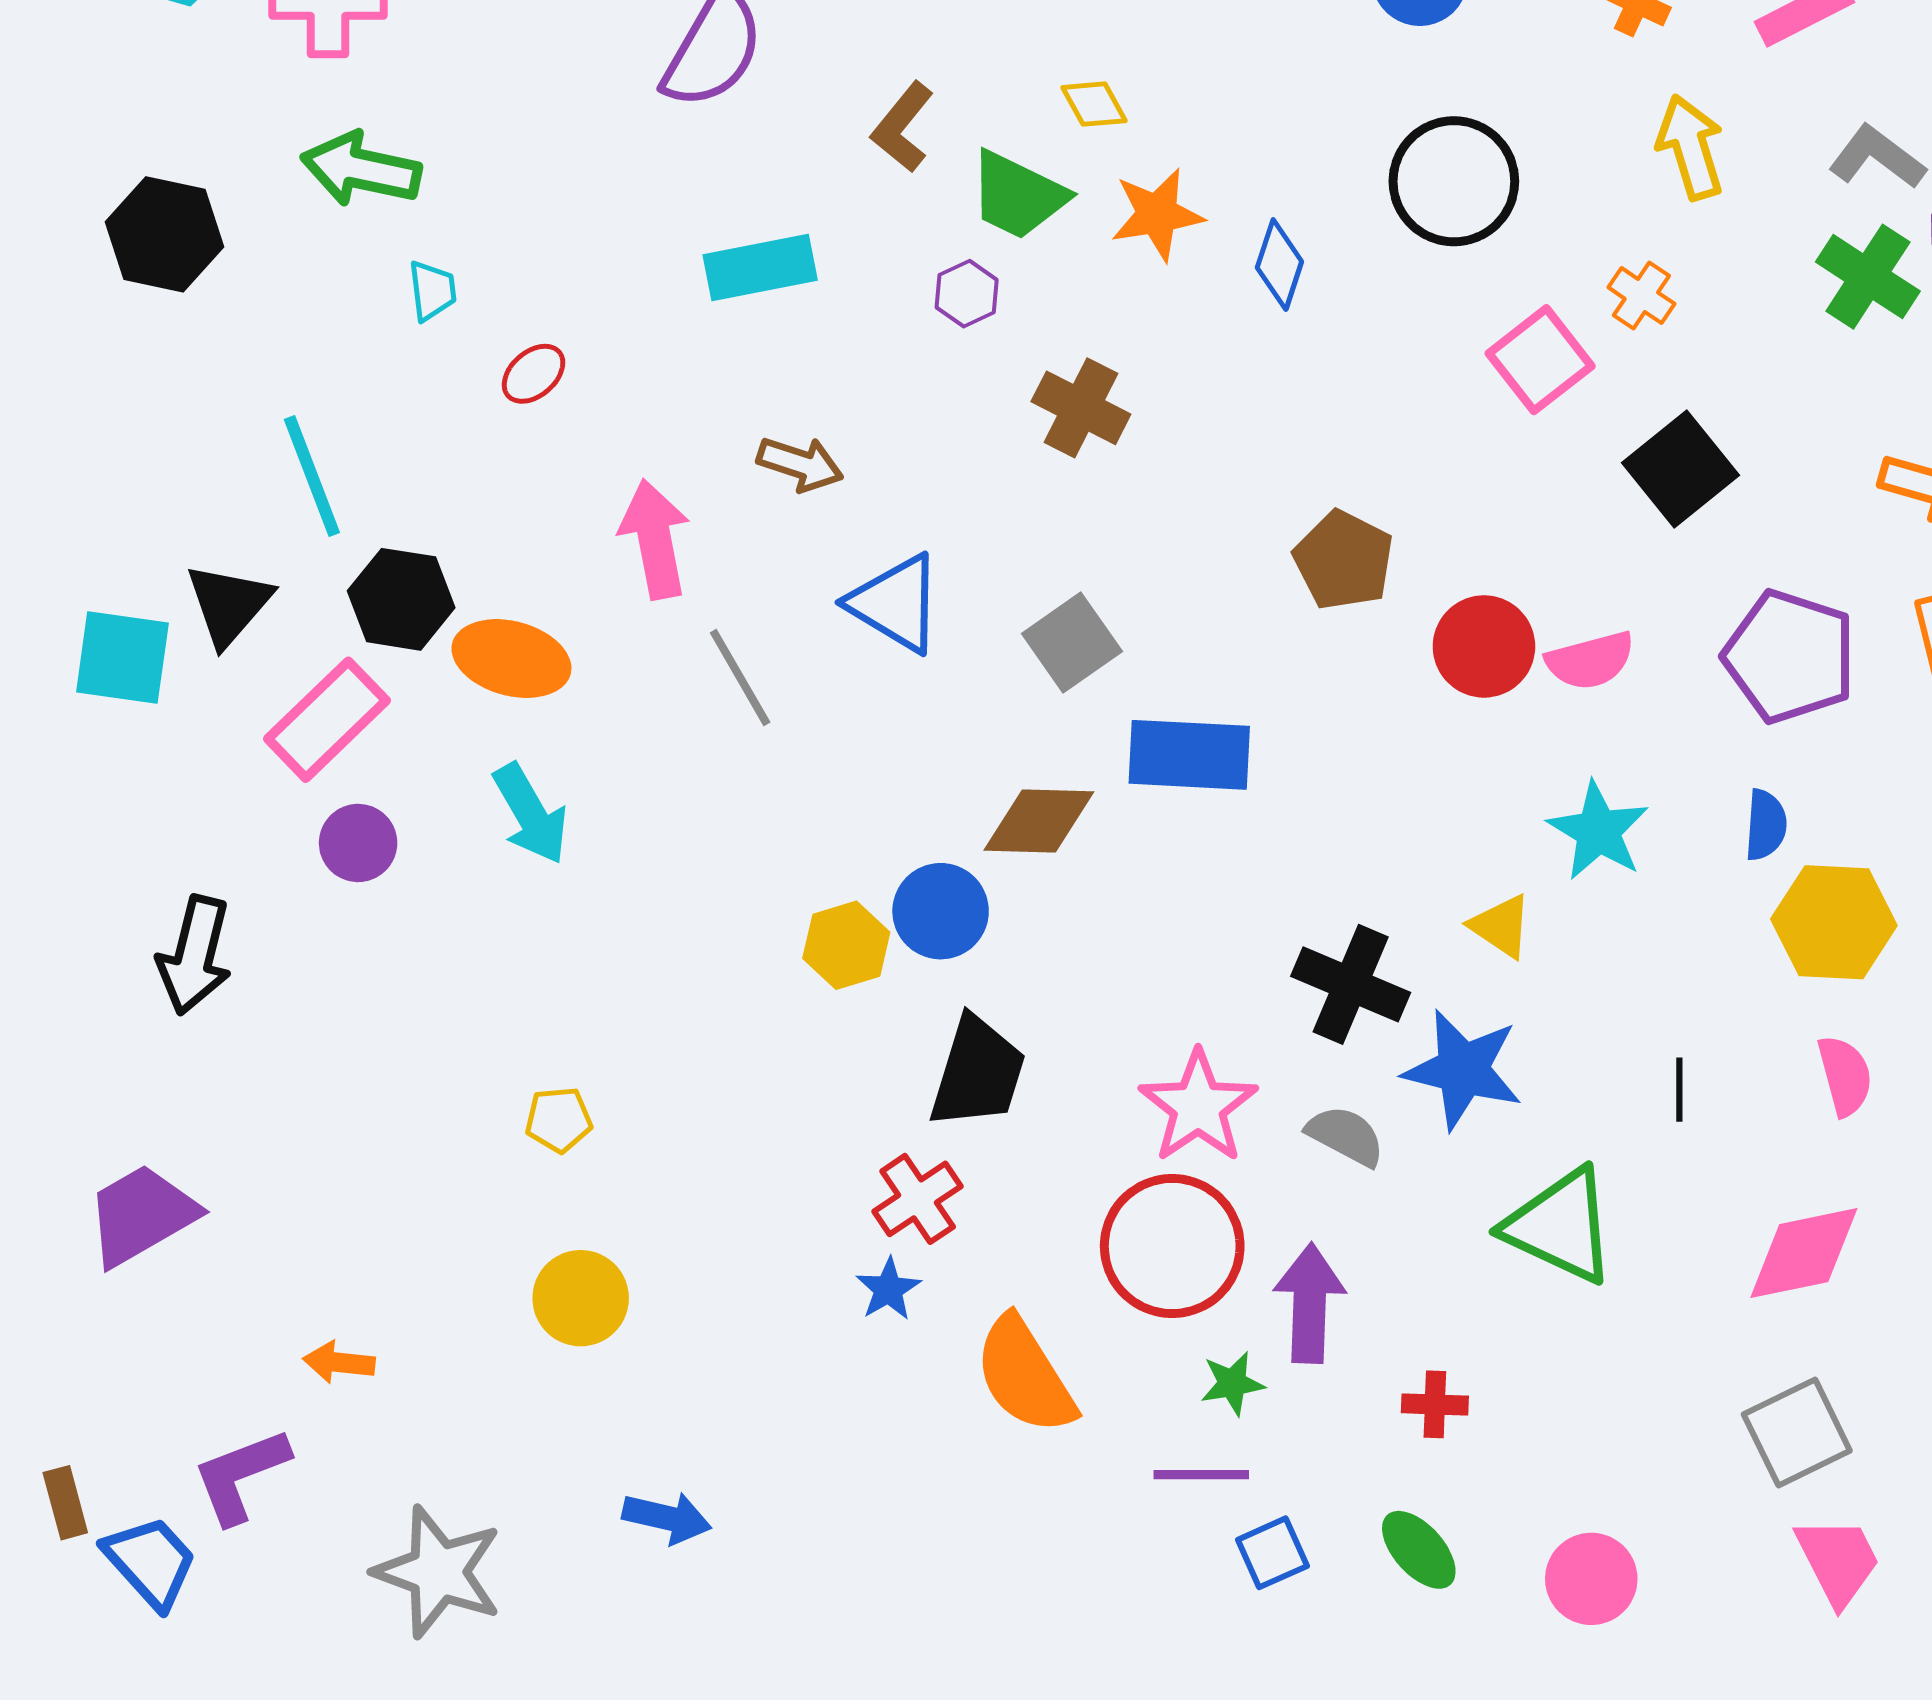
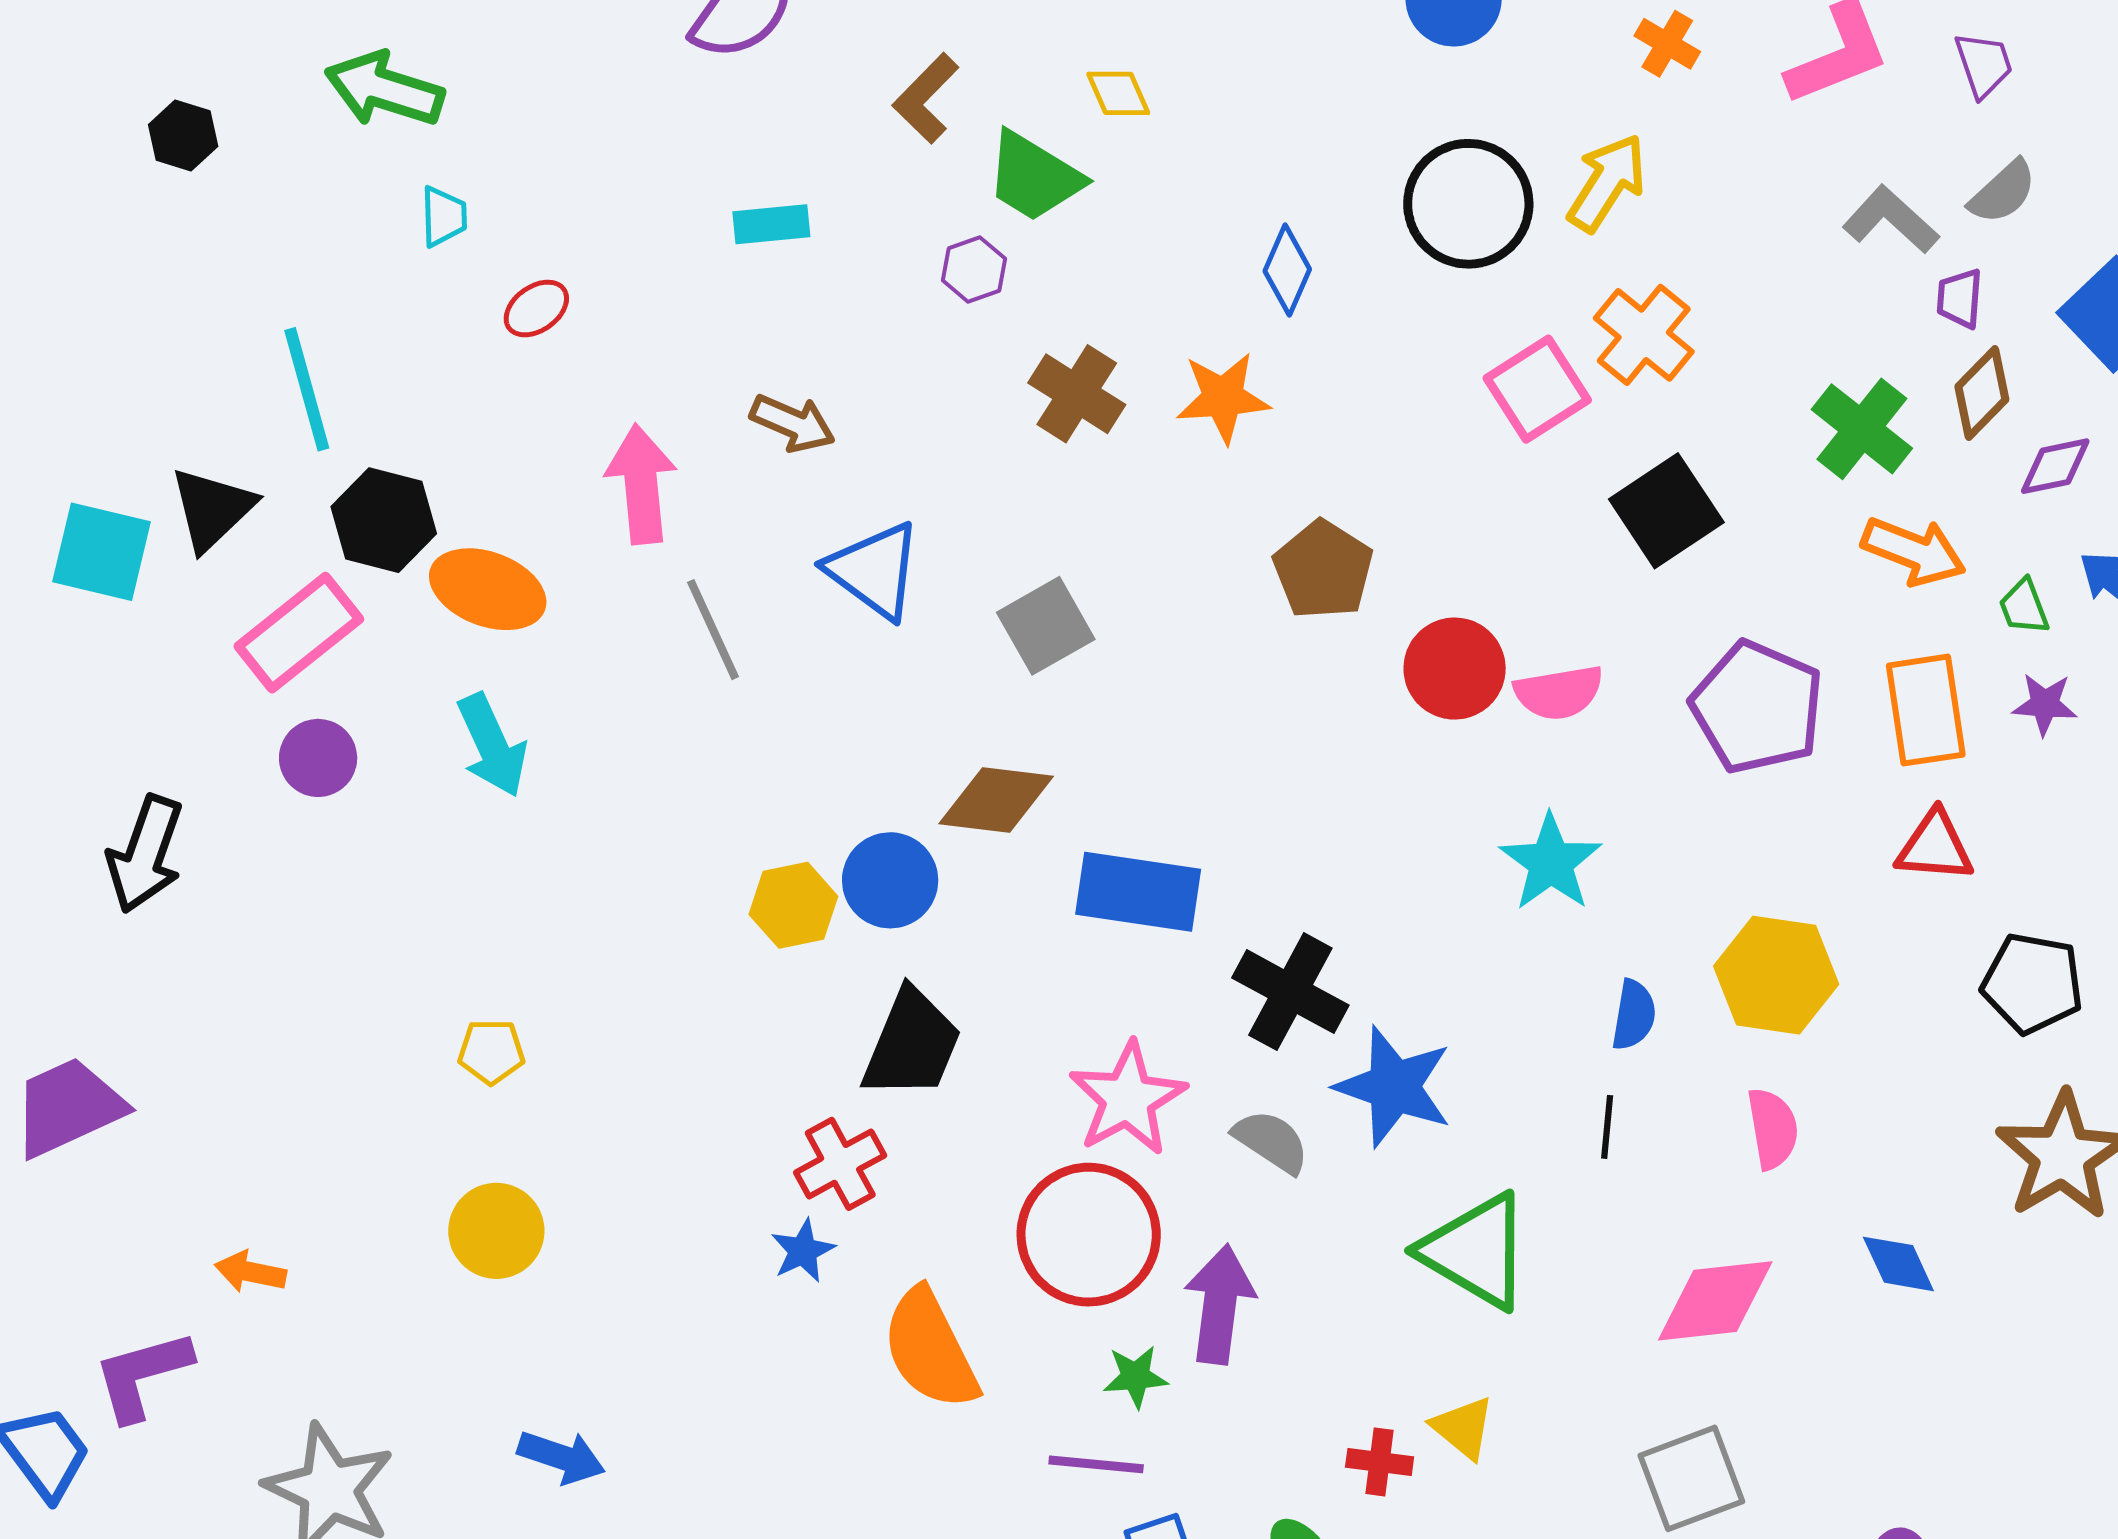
yellow arrow: (1691, 147) -> (1607, 183), moved, turned 44
orange star: (1157, 214) -> (1223, 398), moved
black hexagon: (165, 234) -> (183, 136), size x0.6
cyan rectangle: (760, 267) -> (771, 224), size x0.7
green cross: (1868, 277) -> (1862, 429), moved
orange cross: (1641, 296) -> (1644, 335), size x1.5
blue rectangle: (1189, 755) -> (1138, 892), moved
blue semicircle: (1766, 825) -> (1634, 1015), moved
yellow triangle: (1501, 926) -> (1463, 1428), moved
red cross: (1435, 1404) -> (1380, 1462), moved

